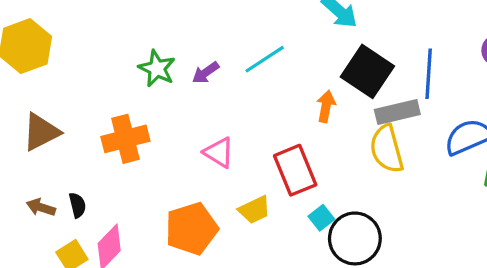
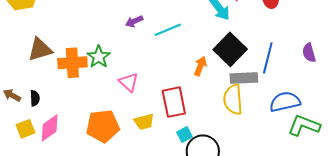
green star: (157, 69) -> (99, 57), moved
purple arrow: (206, 73) -> (134, 21), moved
brown triangle: (41, 132) -> (40, 49), moved

